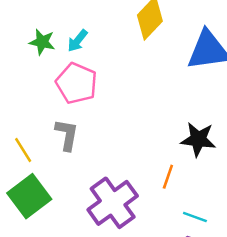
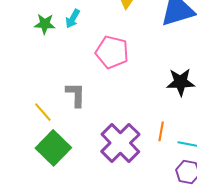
pink pentagon: (77, 83) -> (112, 52), moved
orange line: (168, 177) -> (161, 131), moved

